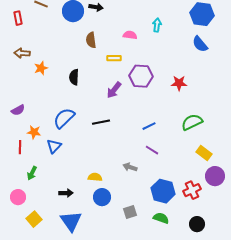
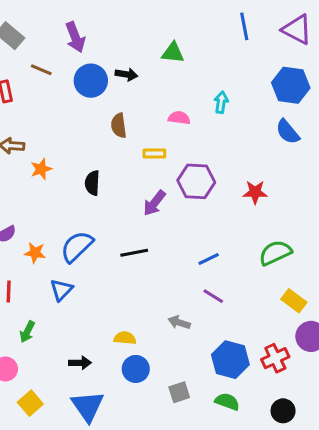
orange star: (34, 132) -> (35, 253), moved

